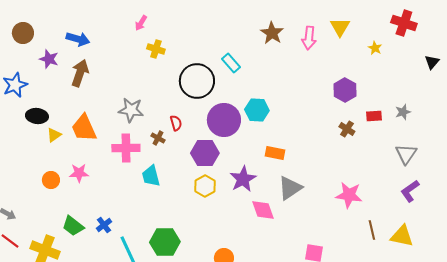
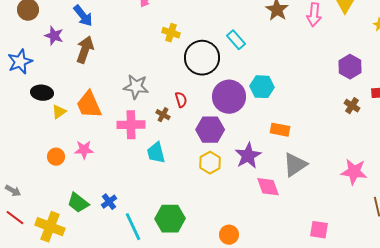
blue arrow: (78, 39) -> (83, 16), turned 35
yellow cross: (156, 49) -> (171, 33), moved

